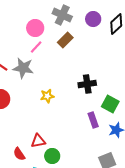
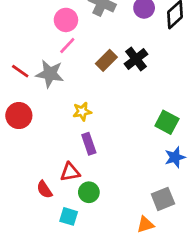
brown rectangle: (65, 40) -> (106, 60), moved
black cross: (87, 84) -> (136, 59), moved, turned -30
purple rectangle: (93, 120) -> (89, 144), moved

